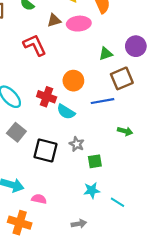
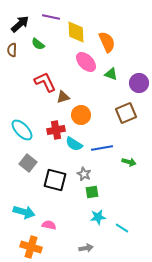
brown triangle: (54, 20) -> (63, 97), moved
pink ellipse: (79, 24) -> (86, 62), turned 50
green triangle: (106, 54) -> (111, 74), moved, turned 40
red cross: (47, 97) -> (56, 130), turned -30
blue line: (102, 101) -> (102, 148), moved
green square: (95, 161) -> (92, 192), moved

